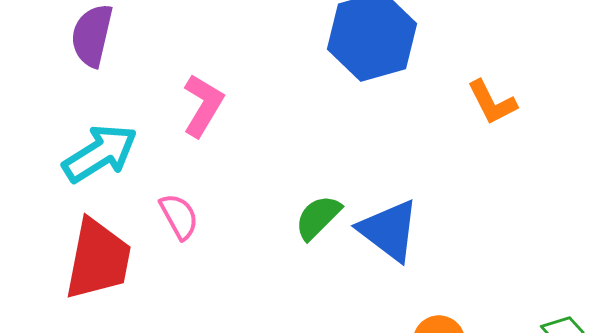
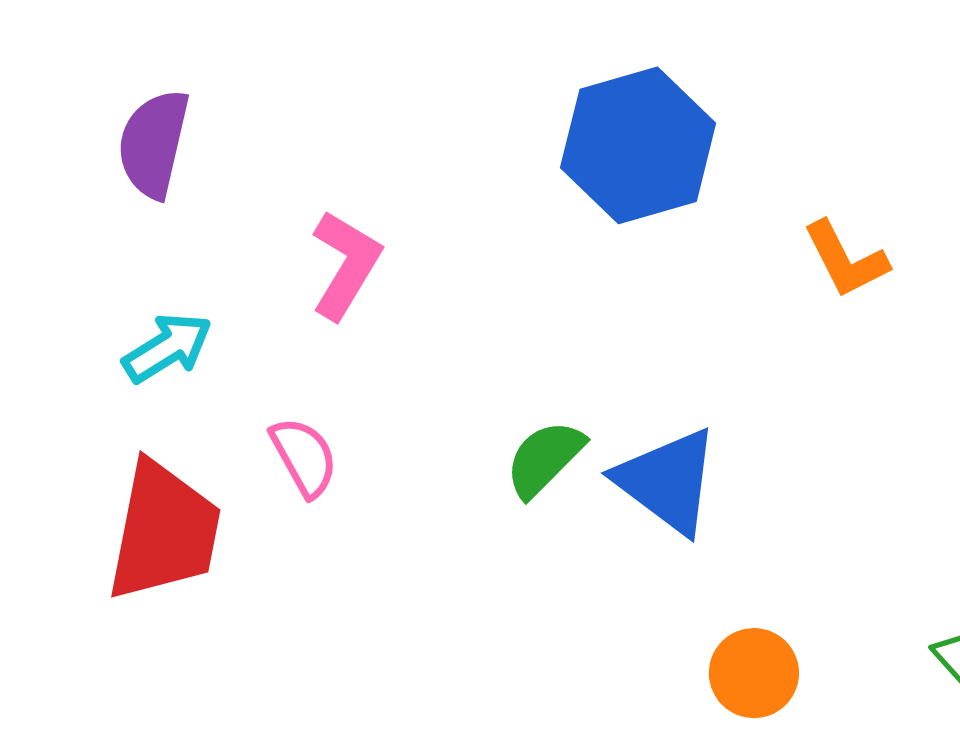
cyan arrow: (100, 153) -> (167, 348), size x0.7

